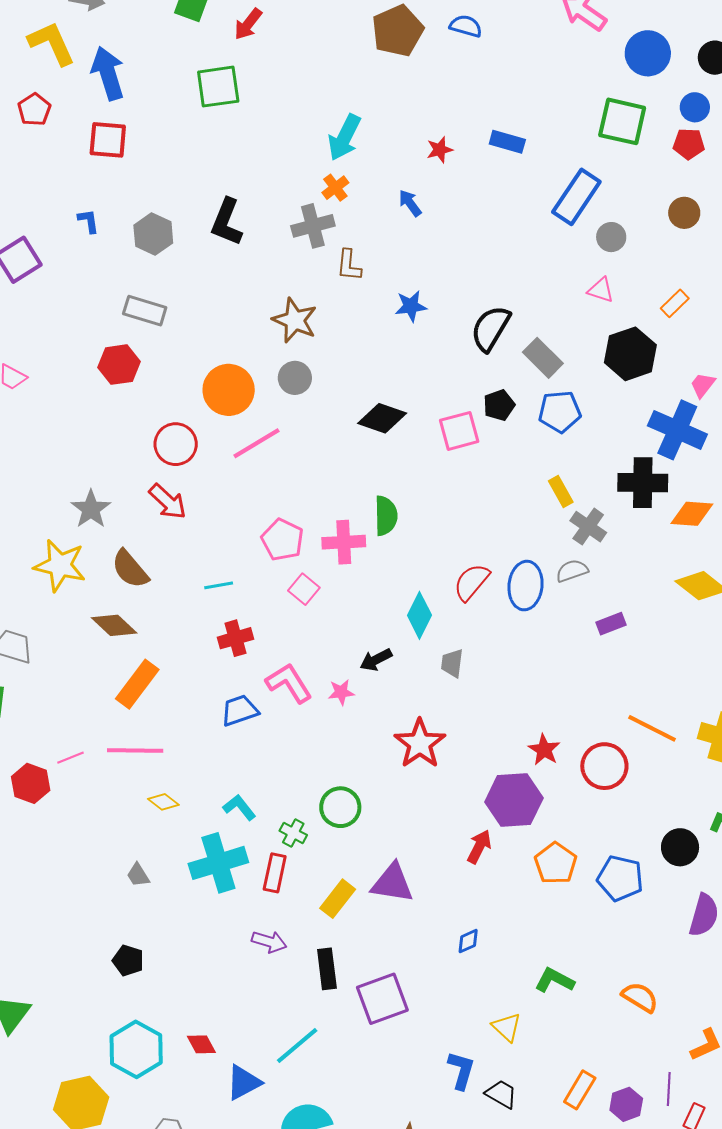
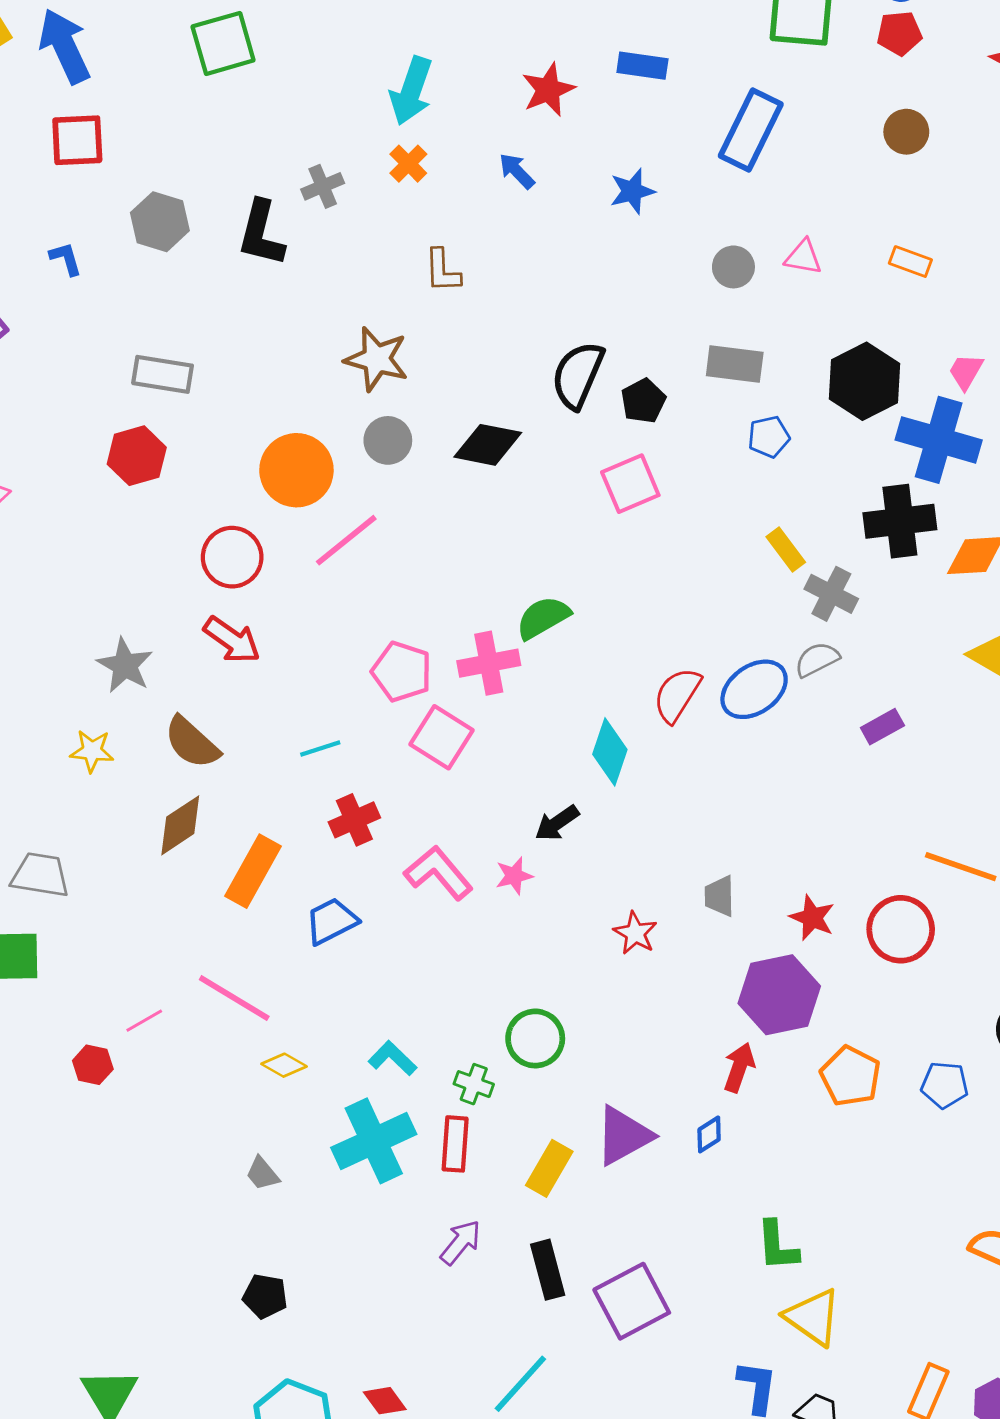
red star: (440, 150) -> (548, 90), size x1.4
gray cross: (313, 226) -> (323, 186), moved, size x0.7
gray hexagon: (153, 234) -> (160, 222), moved
gray circle: (611, 237) -> (733, 267), moved
orange rectangle: (675, 303) -> (910, 262), turned 72
blue star: (411, 306) -> (632, 191), moved
black semicircle: (491, 328) -> (578, 375), moved
black hexagon: (630, 354) -> (864, 381), moved
gray rectangle: (543, 358) -> (735, 364), turned -30
black pentagon: (499, 405) -> (643, 401), moved
blue pentagon: (560, 412) -> (769, 437), size x0.7
black diamond: (382, 418) -> (488, 445), moved
green semicircle: (386, 516) -> (543, 618), turned -111
yellow star: (60, 565) -> (92, 751), size x0.6
blue ellipse: (526, 586) -> (754, 689), turned 57
pink square: (304, 589) -> (442, 737), size x1.4
brown diamond: (114, 625) -> (180, 825), turned -69
gray trapezoid: (452, 663) -> (719, 896), moved
orange rectangle: (137, 684) -> (253, 871), moved
blue trapezoid: (240, 710) -> (331, 921), moved
red star: (420, 744) -> (635, 933), size x0.6
pink line: (135, 750) -> (234, 998), turned 38
red hexagon: (31, 783) -> (93, 1065), size x0.7
blue pentagon: (620, 878) -> (945, 1085), size x0.7
purple triangle: (392, 883) -> (623, 1136), turned -30
blue diamond: (468, 941) -> (709, 1134), moved
purple arrow: (269, 942) -> (461, 1242), turned -60
green L-shape: (555, 980) -> (777, 1246), moved, turned -114
yellow triangle: (507, 1027) -> (813, 1317), size x1.4

